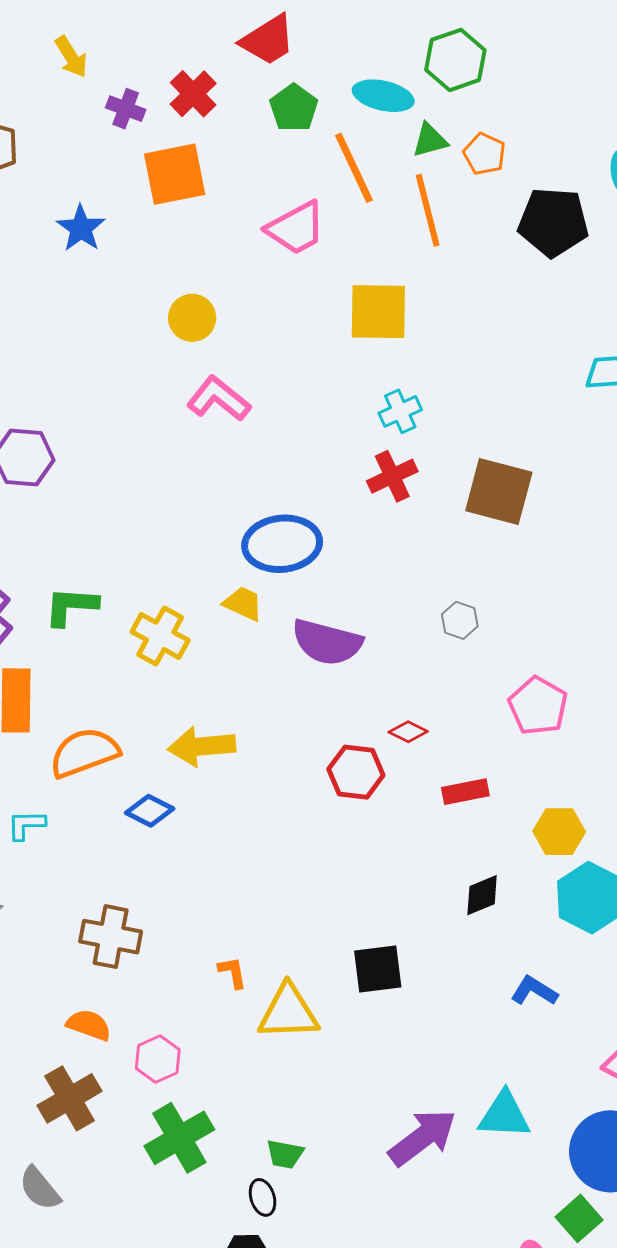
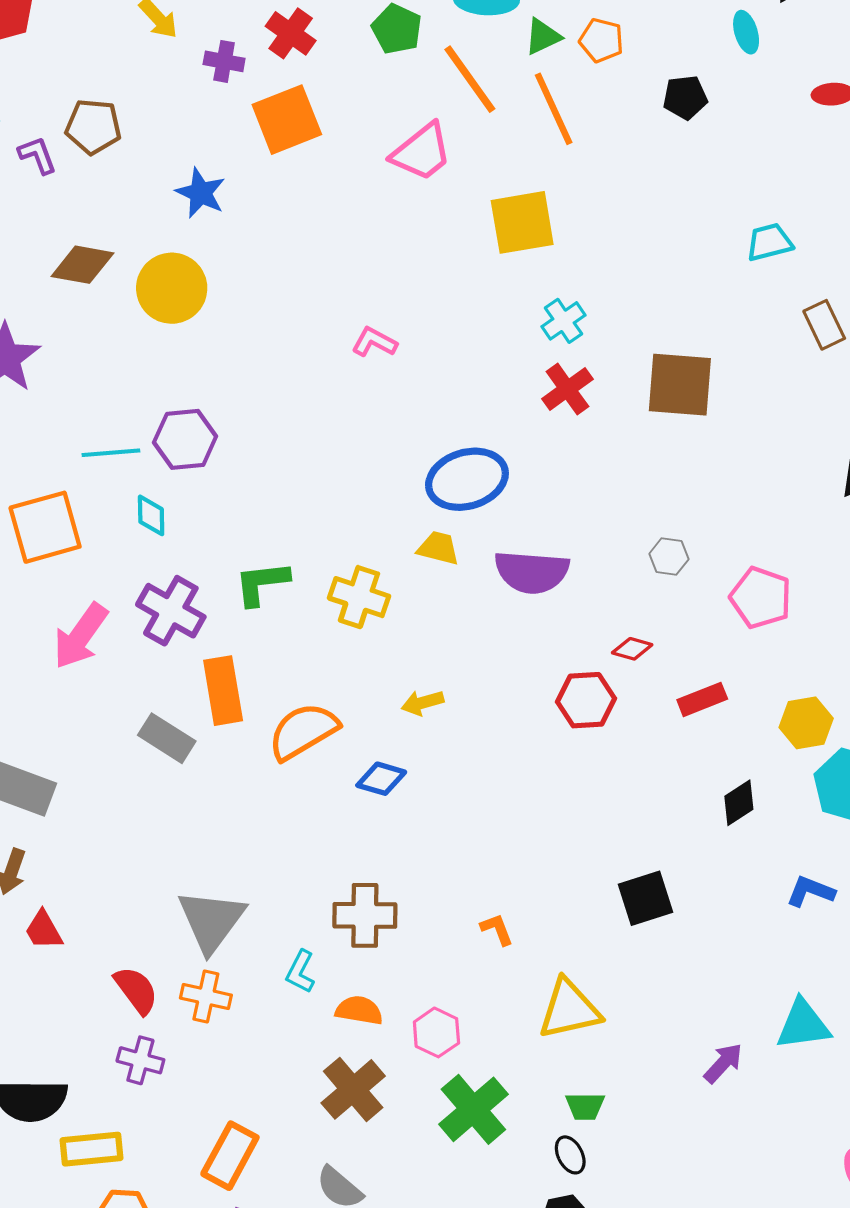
black pentagon: (553, 222) -> (685, 97), size x0.6
yellow circle: (192, 318) -> (172, 288), moved, size x1.4
pink L-shape: (219, 399) -> (374, 342), size x0.7
gray hexagon: (460, 620) -> (669, 557), moved
yellow arrow: (202, 746) -> (423, 703), size x0.6
cyan L-shape: (26, 825) -> (300, 972), moved, turned -51
yellow triangle: (288, 1012) -> (569, 1009), moved
purple arrow: (422, 1137) -> (723, 1063), size x0.6

